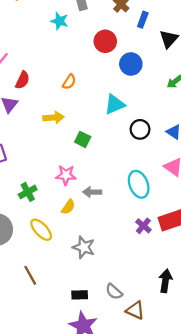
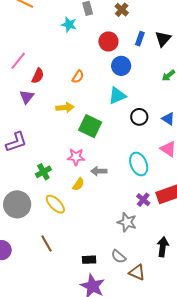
blue rectangle: (143, 20) -> (140, 39), moved
blue circle: (131, 64) -> (121, 66), moved
green square: (83, 139) -> (90, 126), size x1.6
gray star: (84, 247) -> (127, 222), moved

